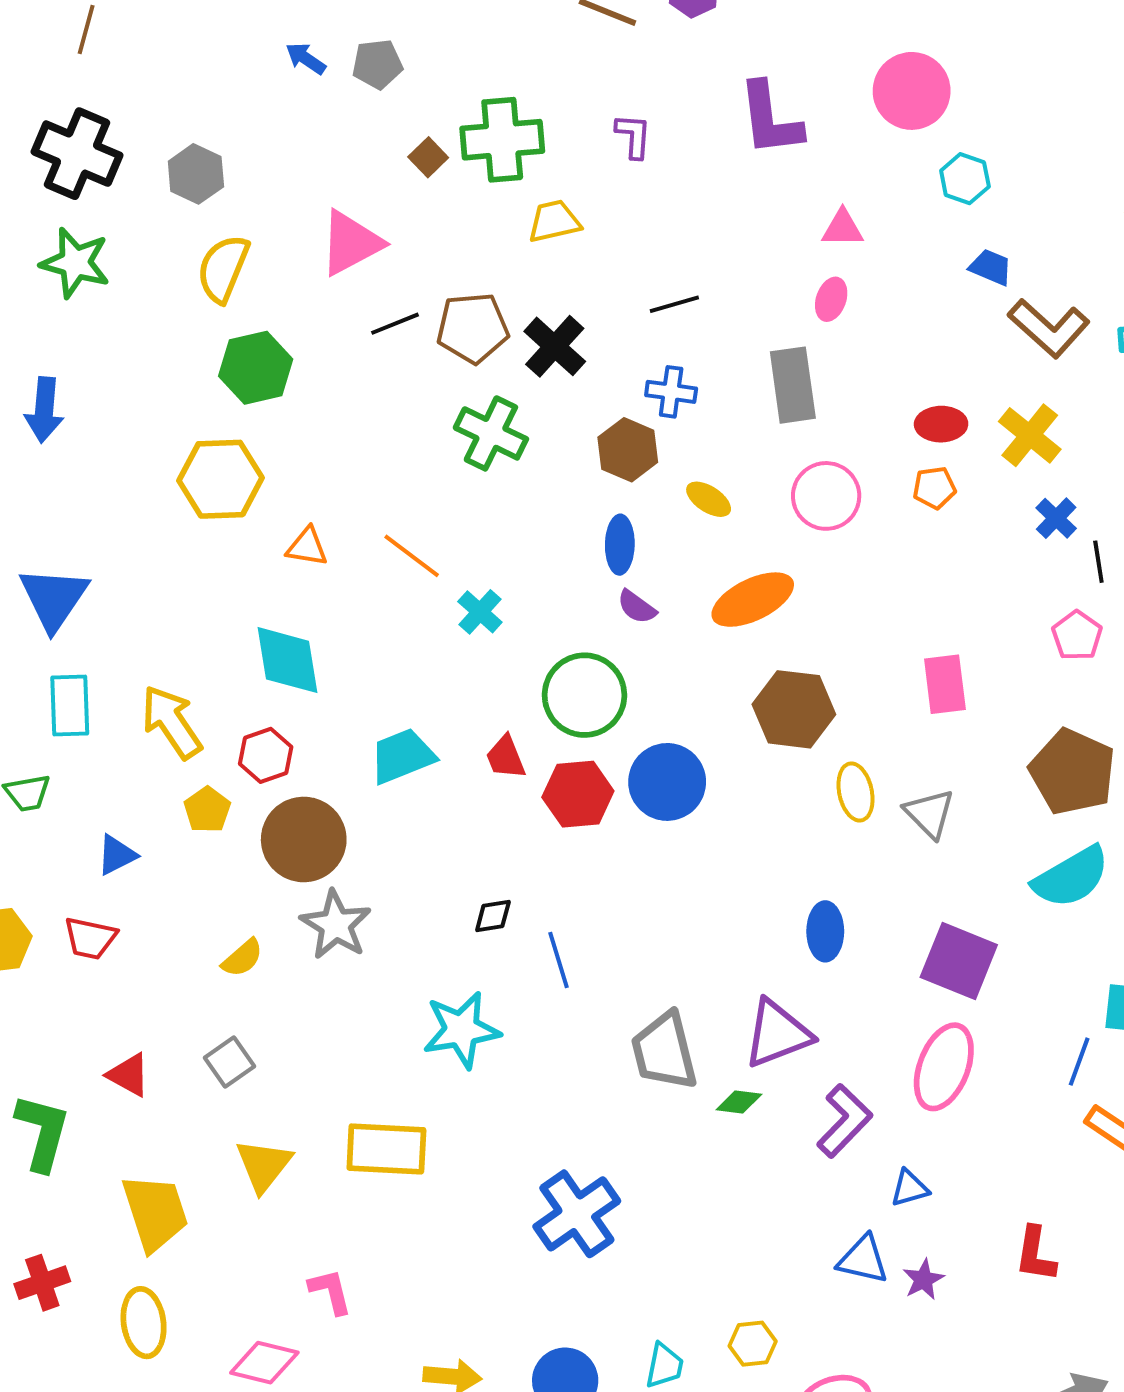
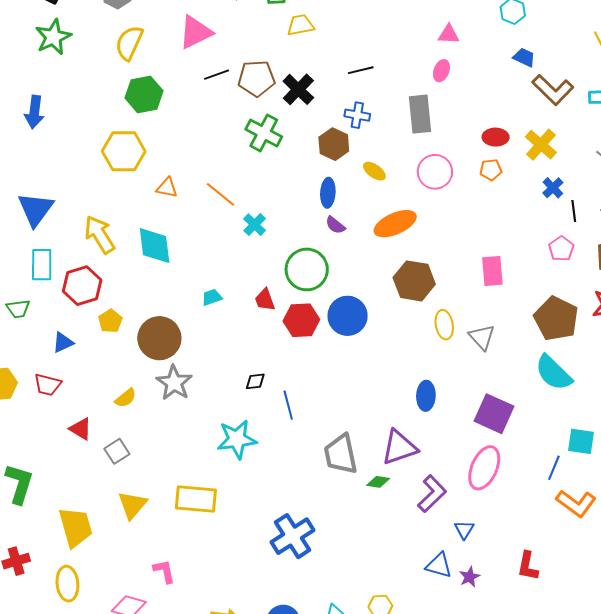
green star: (75, 263) -> (53, 37), turned 30
yellow arrow: (172, 722) -> (100, 235), moved
red hexagon: (266, 755) -> (82, 286), moved, size x1.4
cyan trapezoid: (402, 756) -> (212, 297), size x0.6
cyan semicircle: (1071, 877) -> (553, 373), turned 72
red triangle: (129, 1075) -> (81, 429), moved
blue triangle: (910, 1188) -> (464, 530), turned -45

